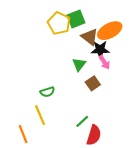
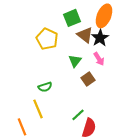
yellow pentagon: (59, 23) -> (47, 39), moved
orange ellipse: (110, 31) -> (104, 16), moved, turned -40
black star: (100, 50) -> (100, 38), moved, turned -30

